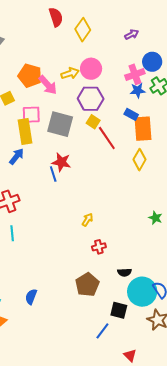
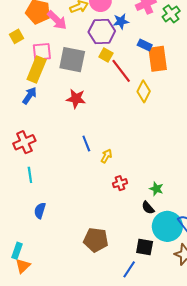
blue star: (138, 91) -> (121, 21), moved
yellow rectangle: (25, 132) -> (37, 69), turned 35
yellow diamond: (139, 160) -> (144, 91), moved
blue line: (53, 174) -> (86, 143), moved
green star: (155, 218) -> (156, 189), moved
black semicircle: (124, 272) -> (148, 208), turned 56
brown pentagon: (87, 285) -> (96, 240), moved, turned -30
blue semicircle: (31, 297) -> (40, 211), moved

